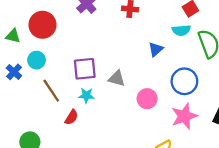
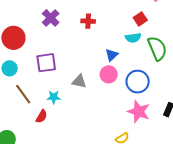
purple square: (85, 69) -> (46, 63), moved
pink circle: (147, 99) -> (109, 74), moved
pink star: (184, 116) -> (139, 112), turned -30

